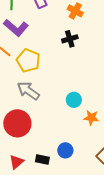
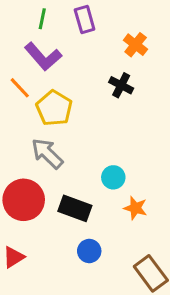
black cross: (70, 39) -> (121, 85), turned 35
black rectangle: (42, 159) -> (75, 208), moved, size x1.5

